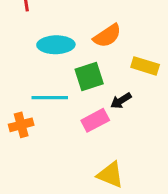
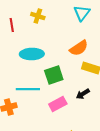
orange semicircle: (107, 36) -> (79, 48), moved
black arrow: (121, 101) -> (83, 94), moved

